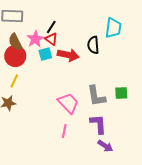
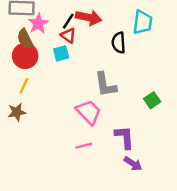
pink star: (35, 39) -> (38, 24), moved
red arrow: (68, 55) -> (89, 18), moved
green square: (121, 93) -> (152, 100), turned -32
gray L-shape: (96, 96) -> (105, 85), moved
pink line: (64, 131) -> (84, 146), turned 64

